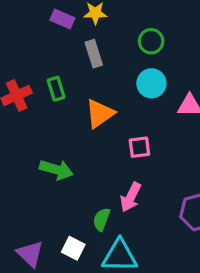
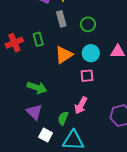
green circle: (151, 41) -> (88, 24), moved
cyan circle: (151, 83) -> (91, 53), moved
purple triangle: (30, 254) -> (34, 112), moved

